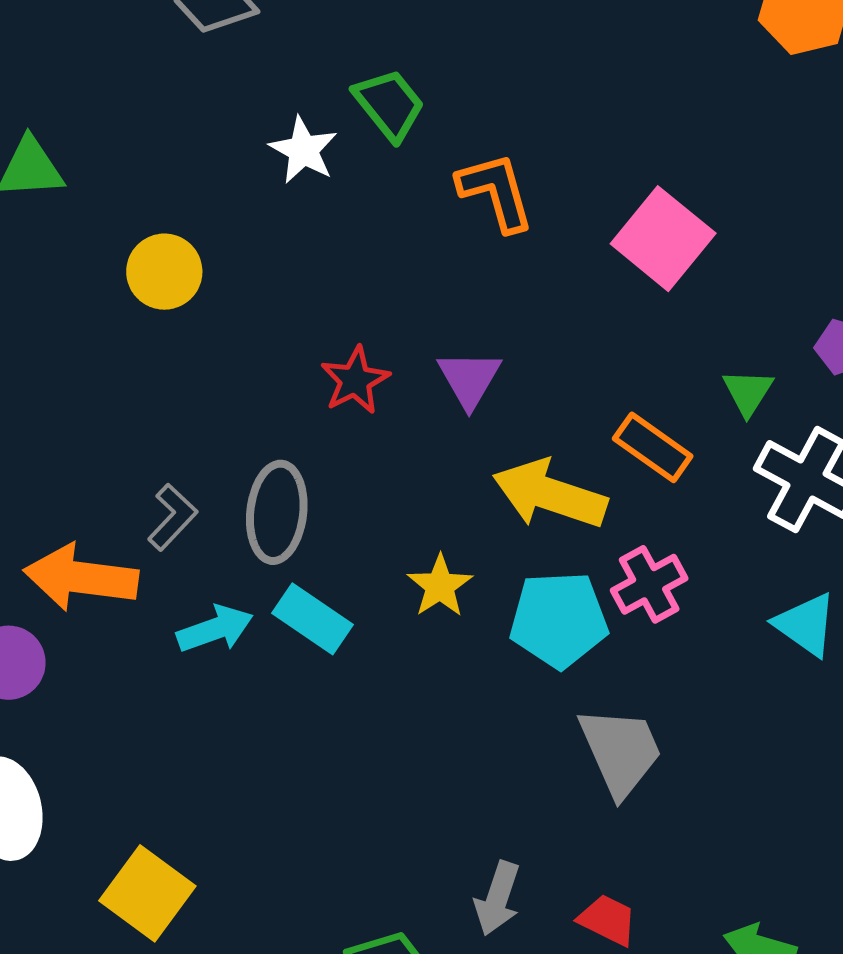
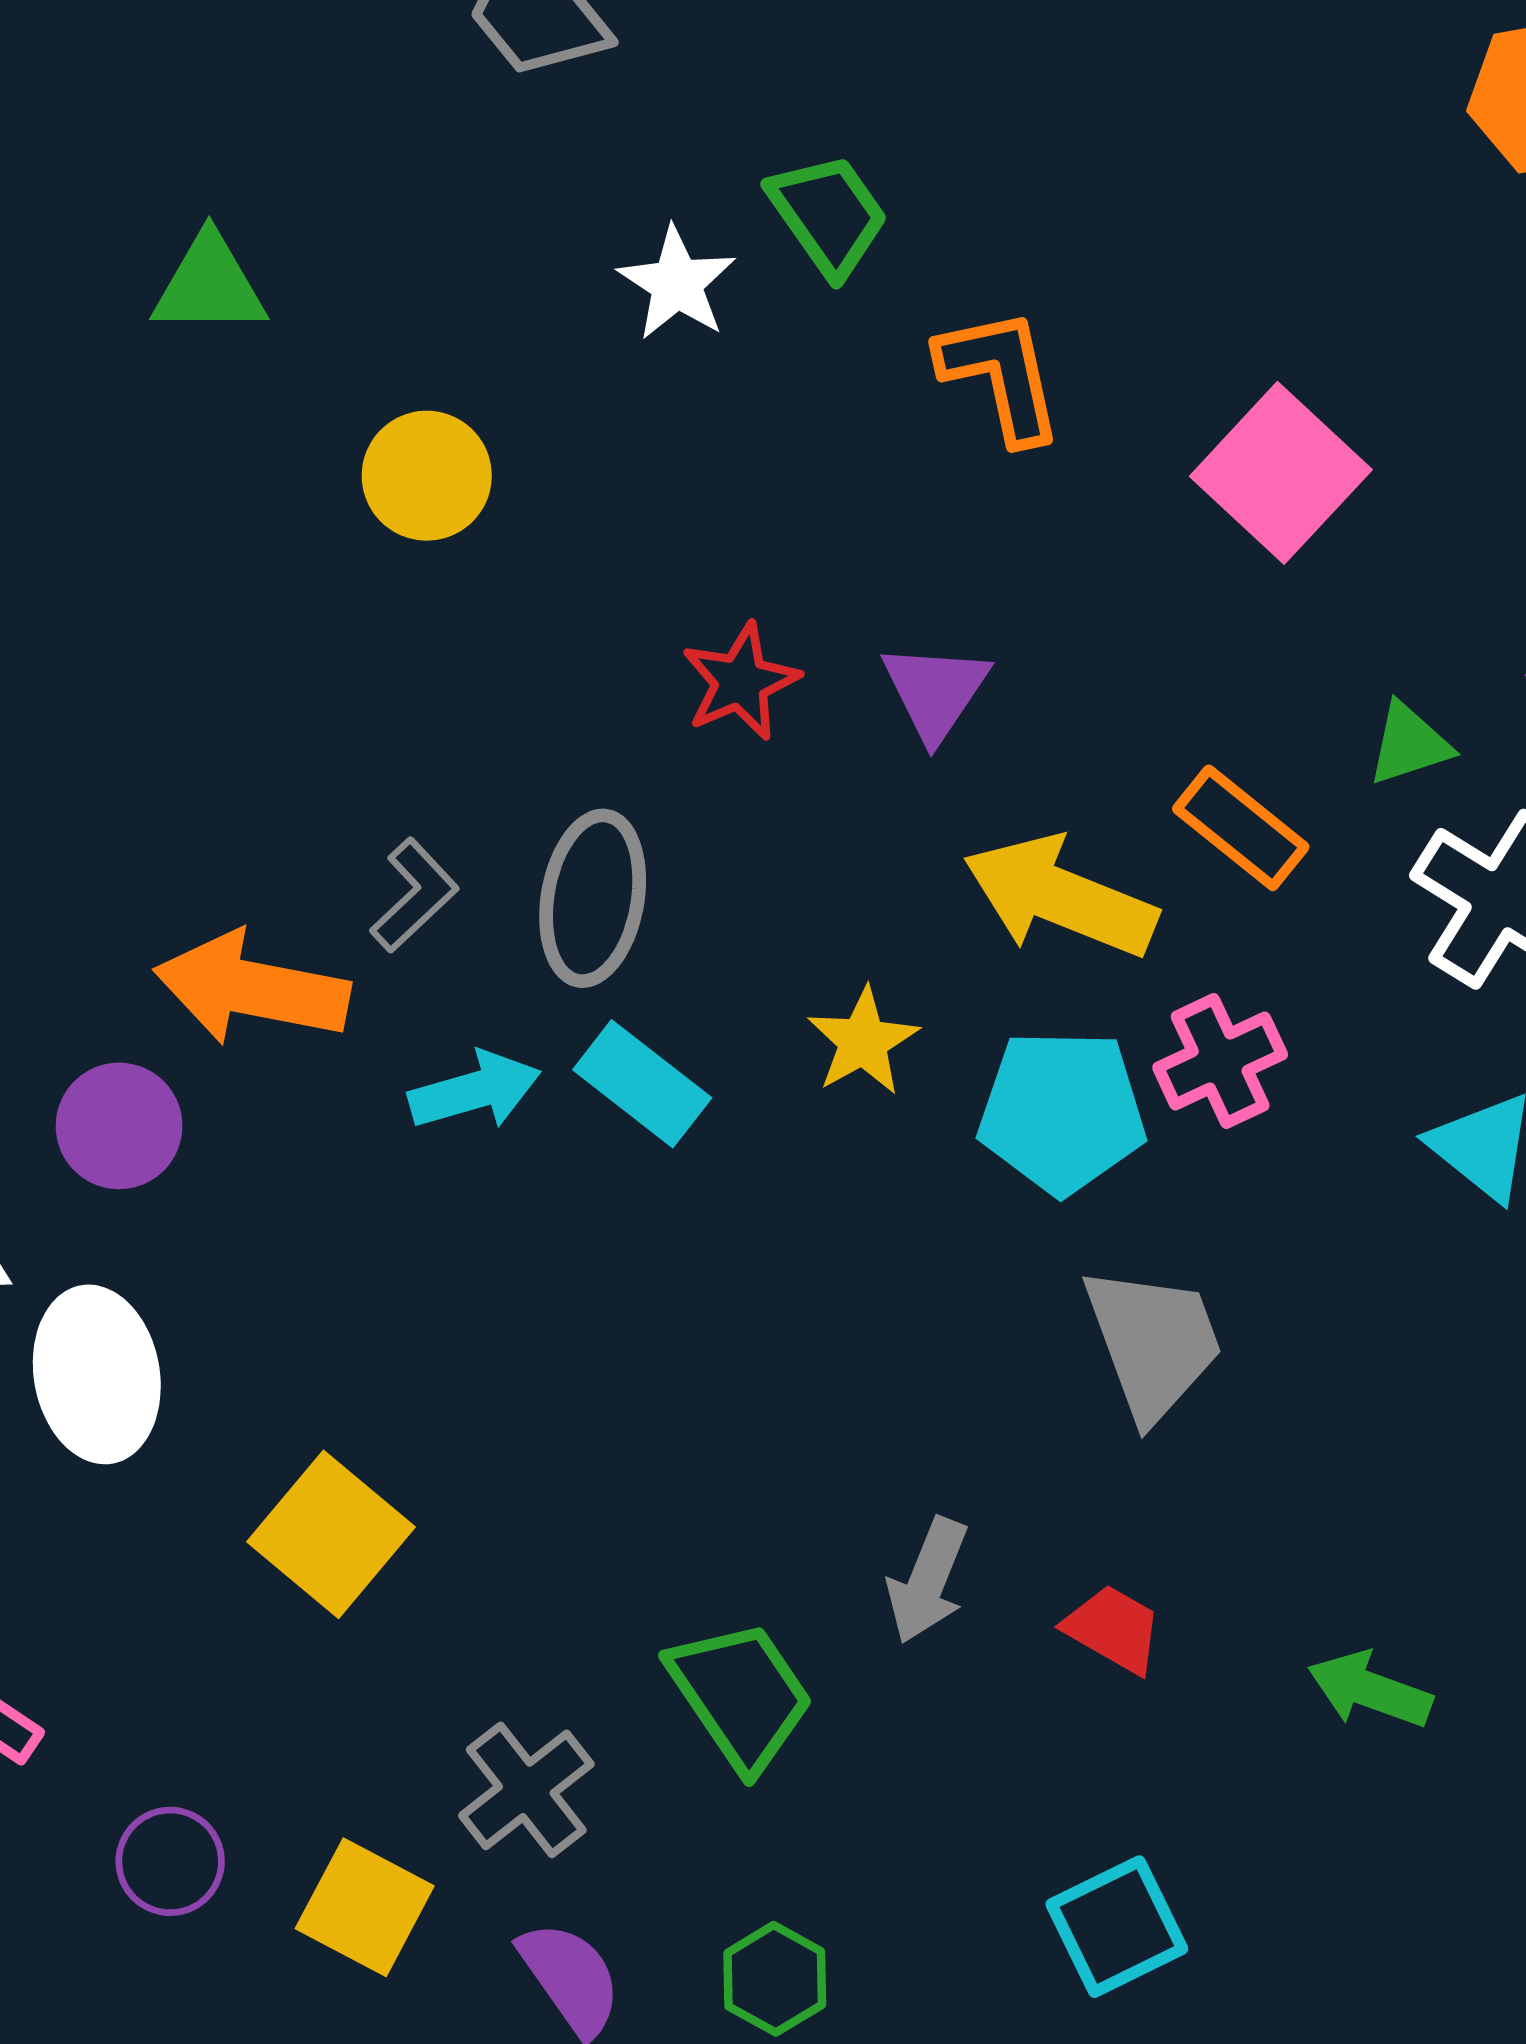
green triangle: (748, 392) -> (1409, 744), turned 36

